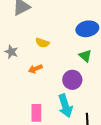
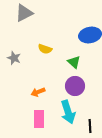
green triangle: (85, 56) -> (74, 62), moved
orange arrow: (35, 69) -> (38, 92), moved

